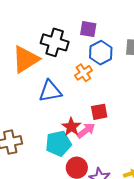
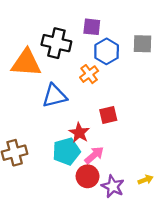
orange triangle: (26, 59) -> (26, 63), turned 40
pink arrow: (86, 130) -> (94, 155), moved

